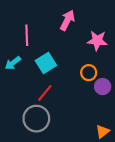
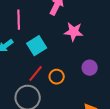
pink star: (97, 41) -> (74, 32), moved
orange circle: (89, 73) -> (57, 77), moved

